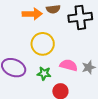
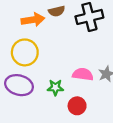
yellow circle: (43, 44) -> (25, 52), moved

